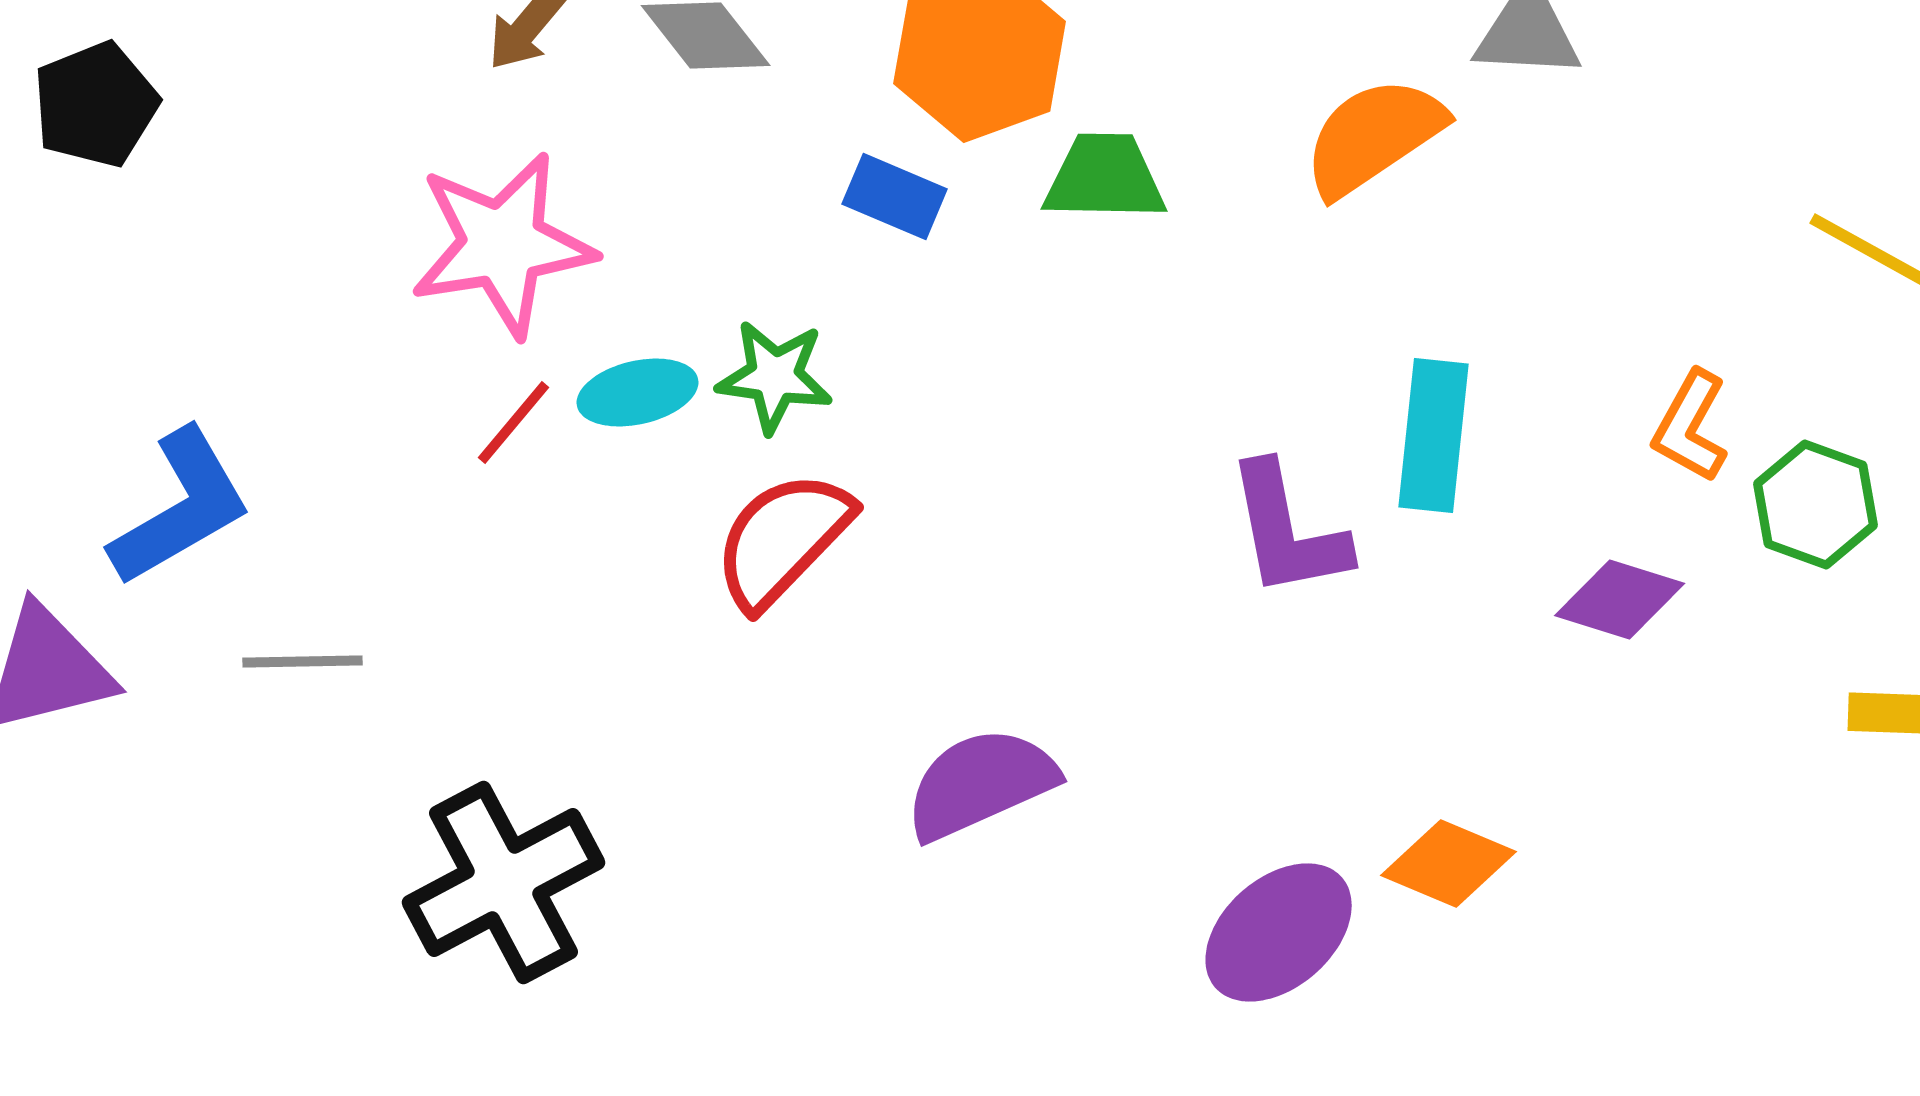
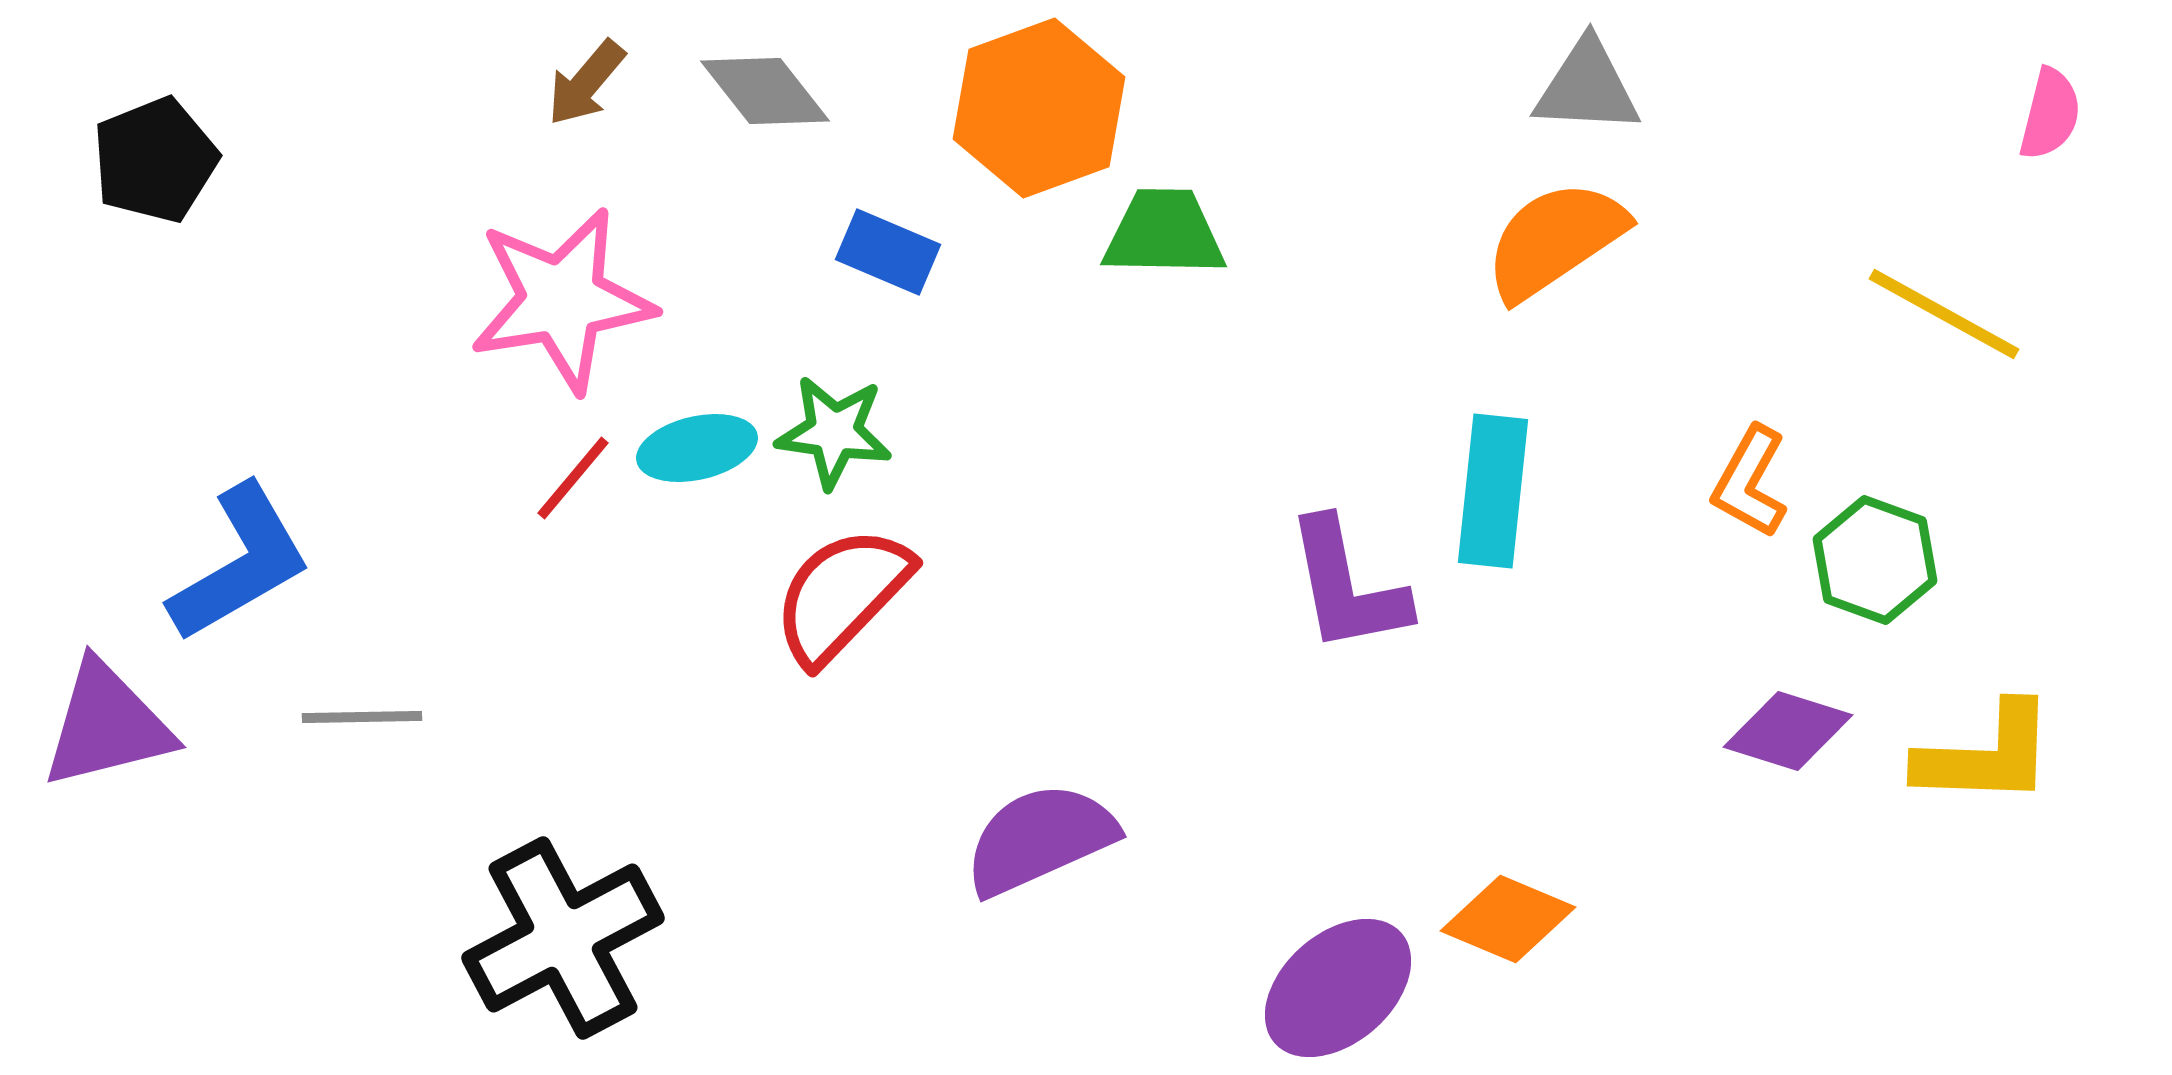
orange semicircle: (1374, 136) -> (1555, 240), moved
blue rectangle: (895, 196) -> (888, 252), moved
purple diamond: (1620, 599) -> (1788, 731), moved

